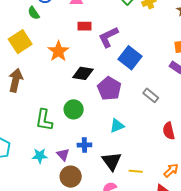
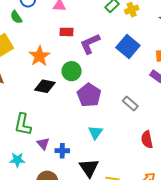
blue square: (130, 58) -> (128, 46), moved
black diamond: (83, 73) -> (45, 86), moved
green circle: (74, 109) -> (72, 71), moved
cyan triangle: (117, 126) -> (95, 133), turned -35
purple triangle: (63, 155) -> (43, 144), moved

